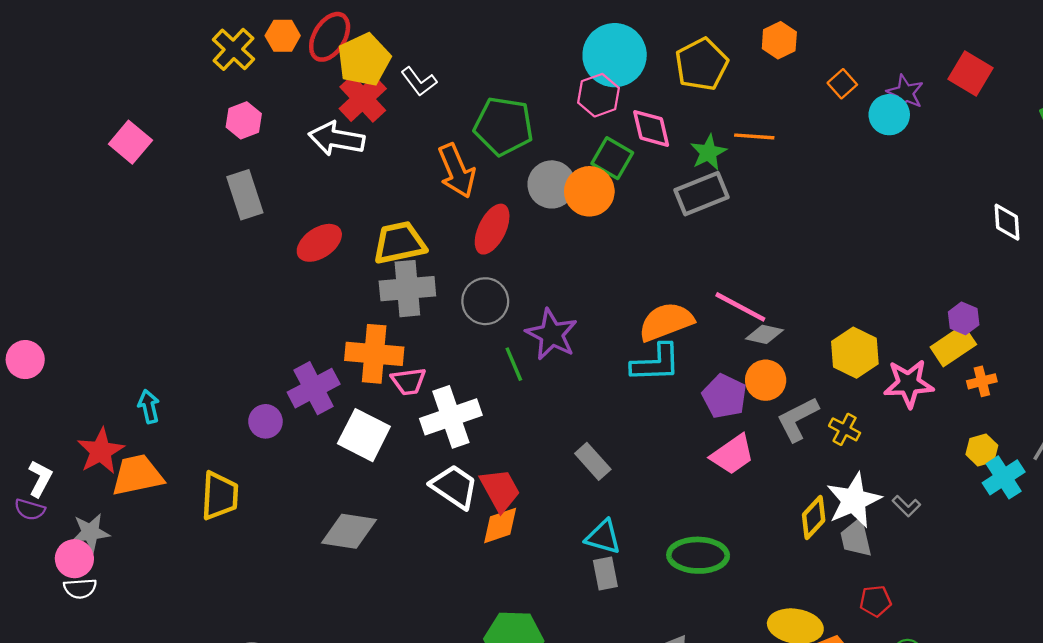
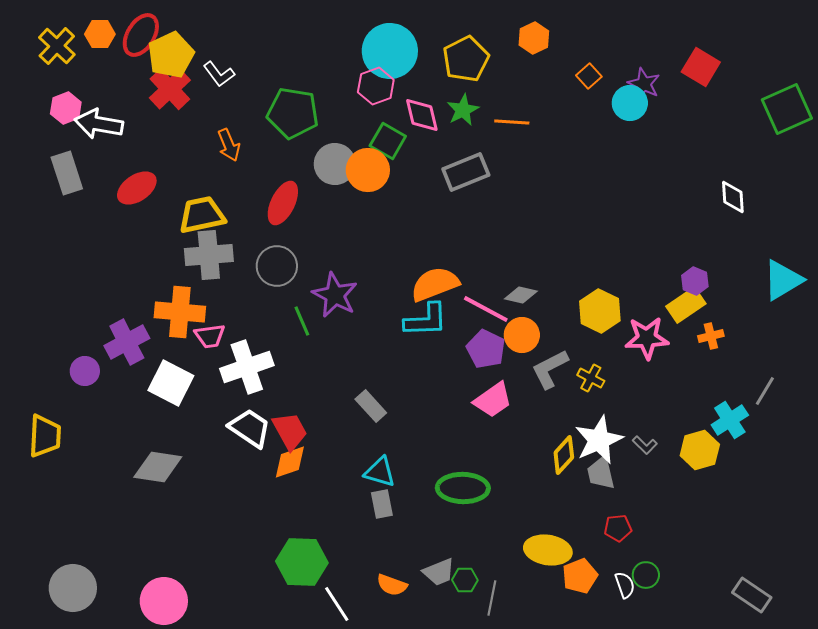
white arrow: (336, 139) -> (99, 124), moved
green star: (708, 152) -> (463, 110), moved
orange arrow: (457, 171) -> (229, 145), moved, size x0.7
red ellipse: (319, 243) -> (137, 188), moved
pink line: (740, 307) -> (486, 309), moved
yellow hexagon: (982, 450) -> (700, 450), moved, size x1.4

